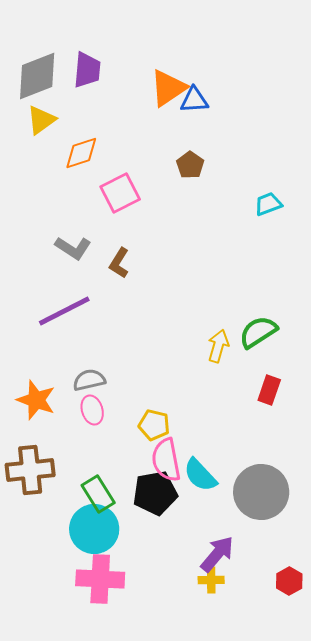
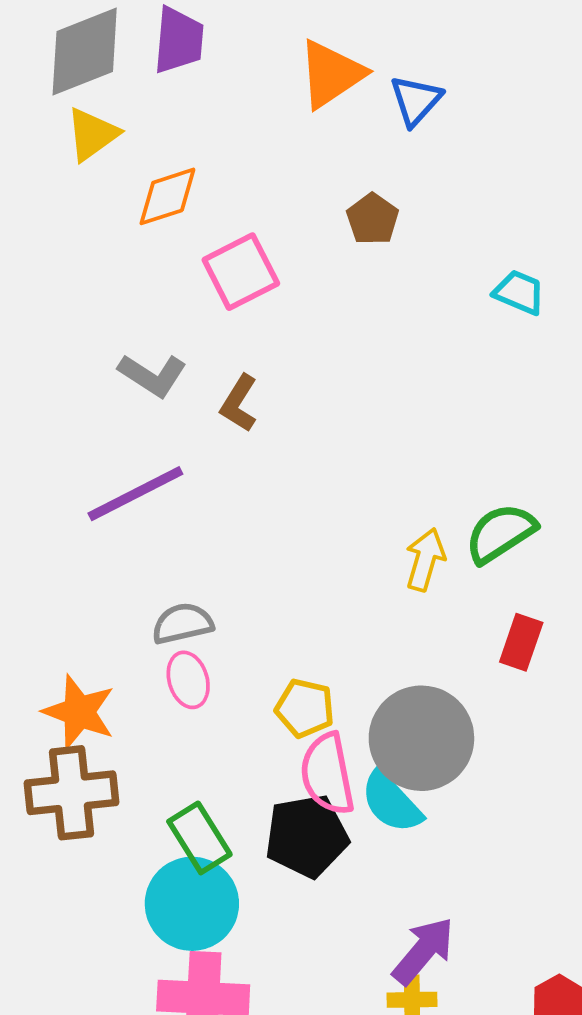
blue triangle: (194, 100) -> (416, 100), moved, turned -44
cyan trapezoid: (268, 204) -> (519, 292), turned 44
orange star: (36, 400) -> (79, 712), moved
gray circle: (261, 492) -> (421, 738), moved

